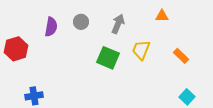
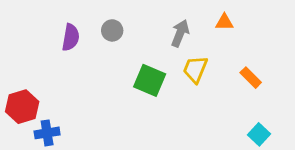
gray arrow: (118, 24) -> (180, 33), moved
red hexagon: (16, 49) -> (22, 107), moved

